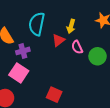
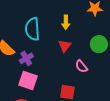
red triangle: (58, 40) -> (65, 46), moved
pink semicircle: (77, 47) -> (81, 66), moved

